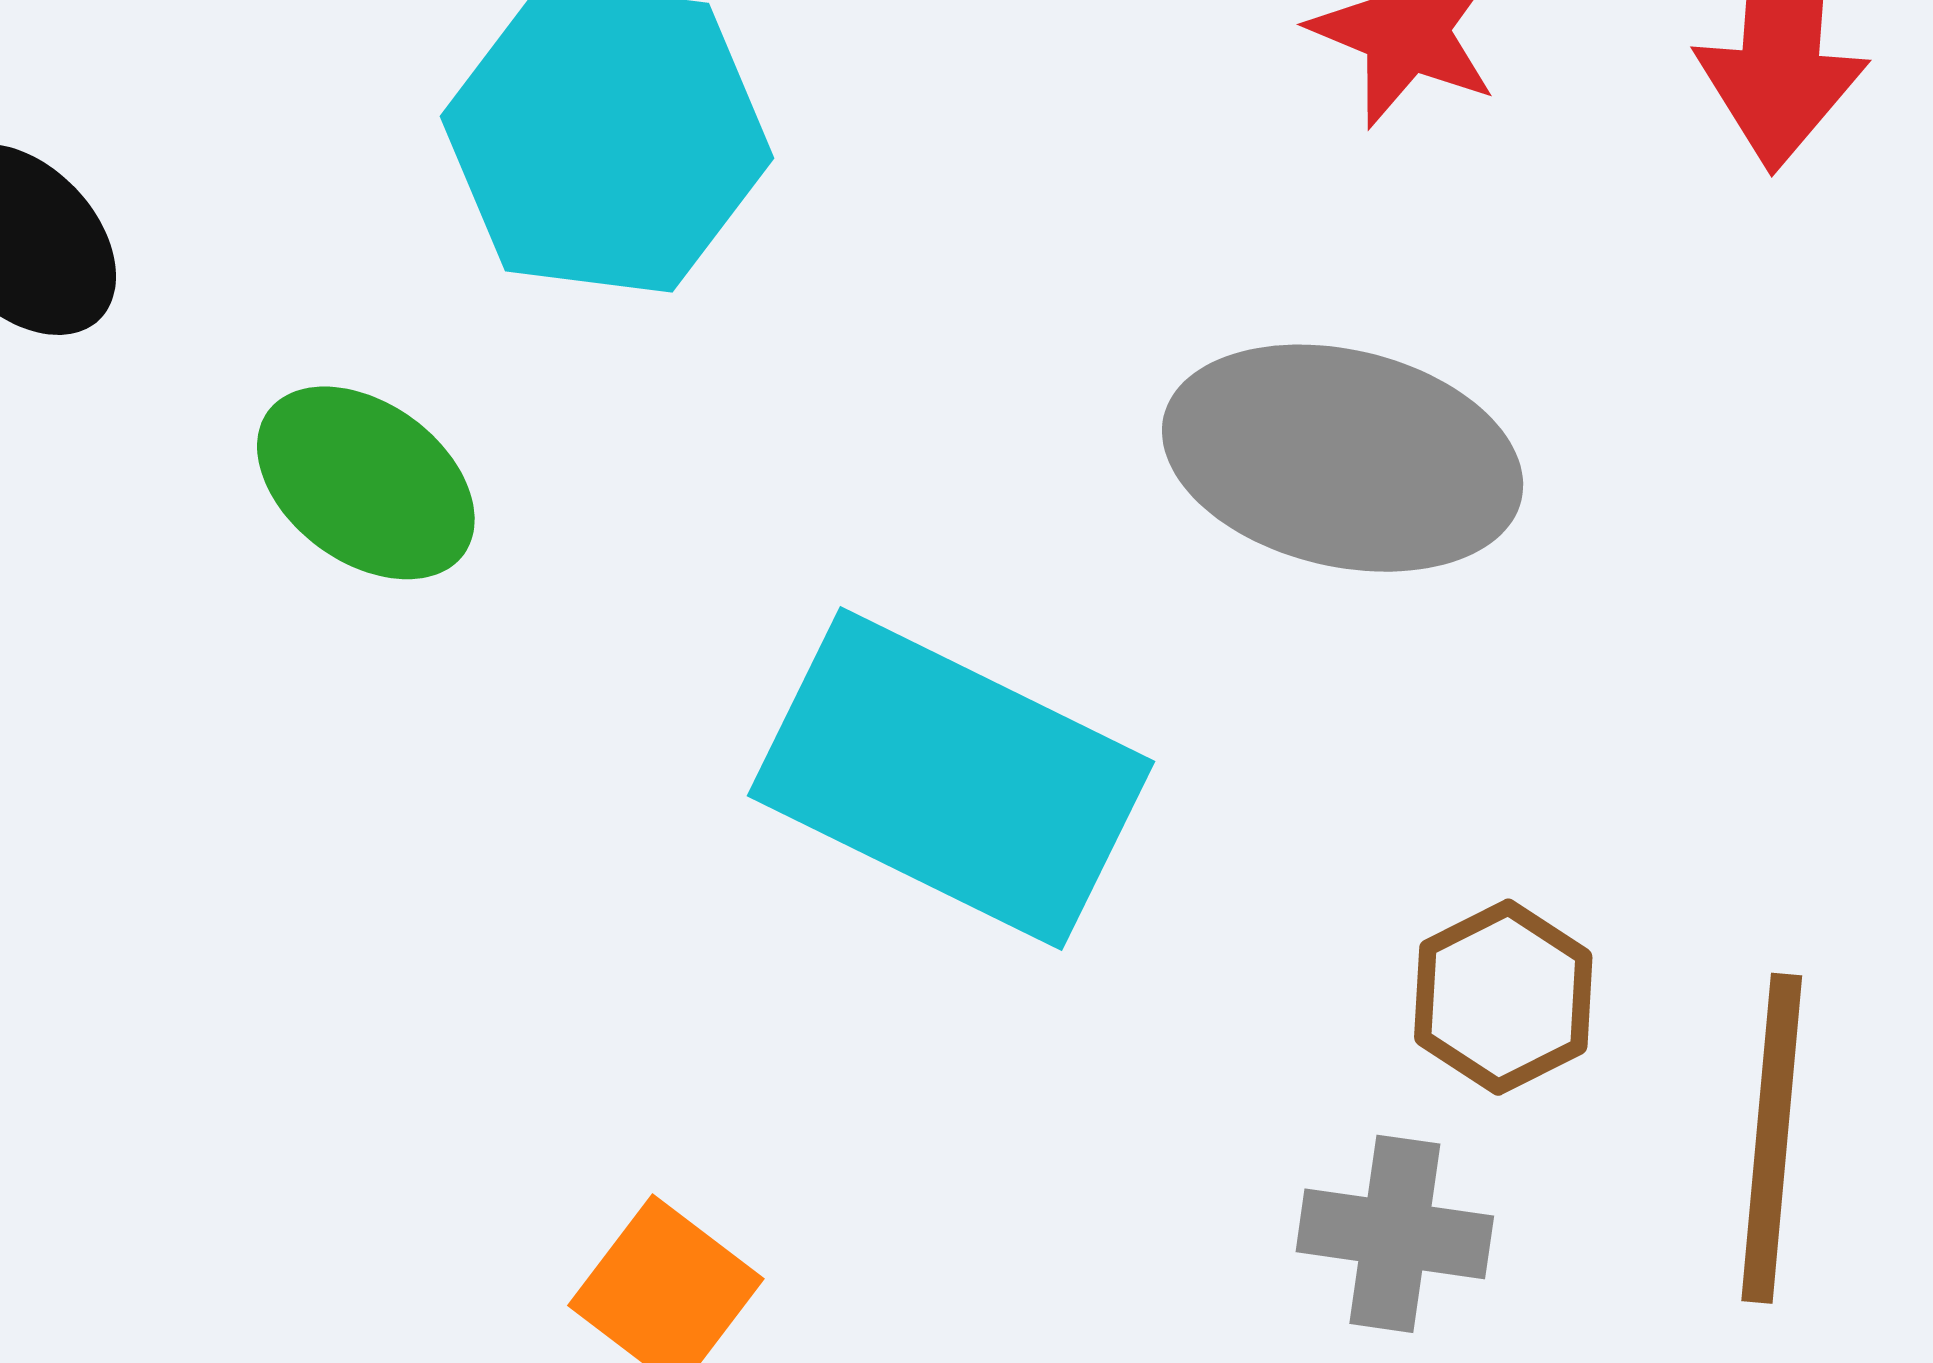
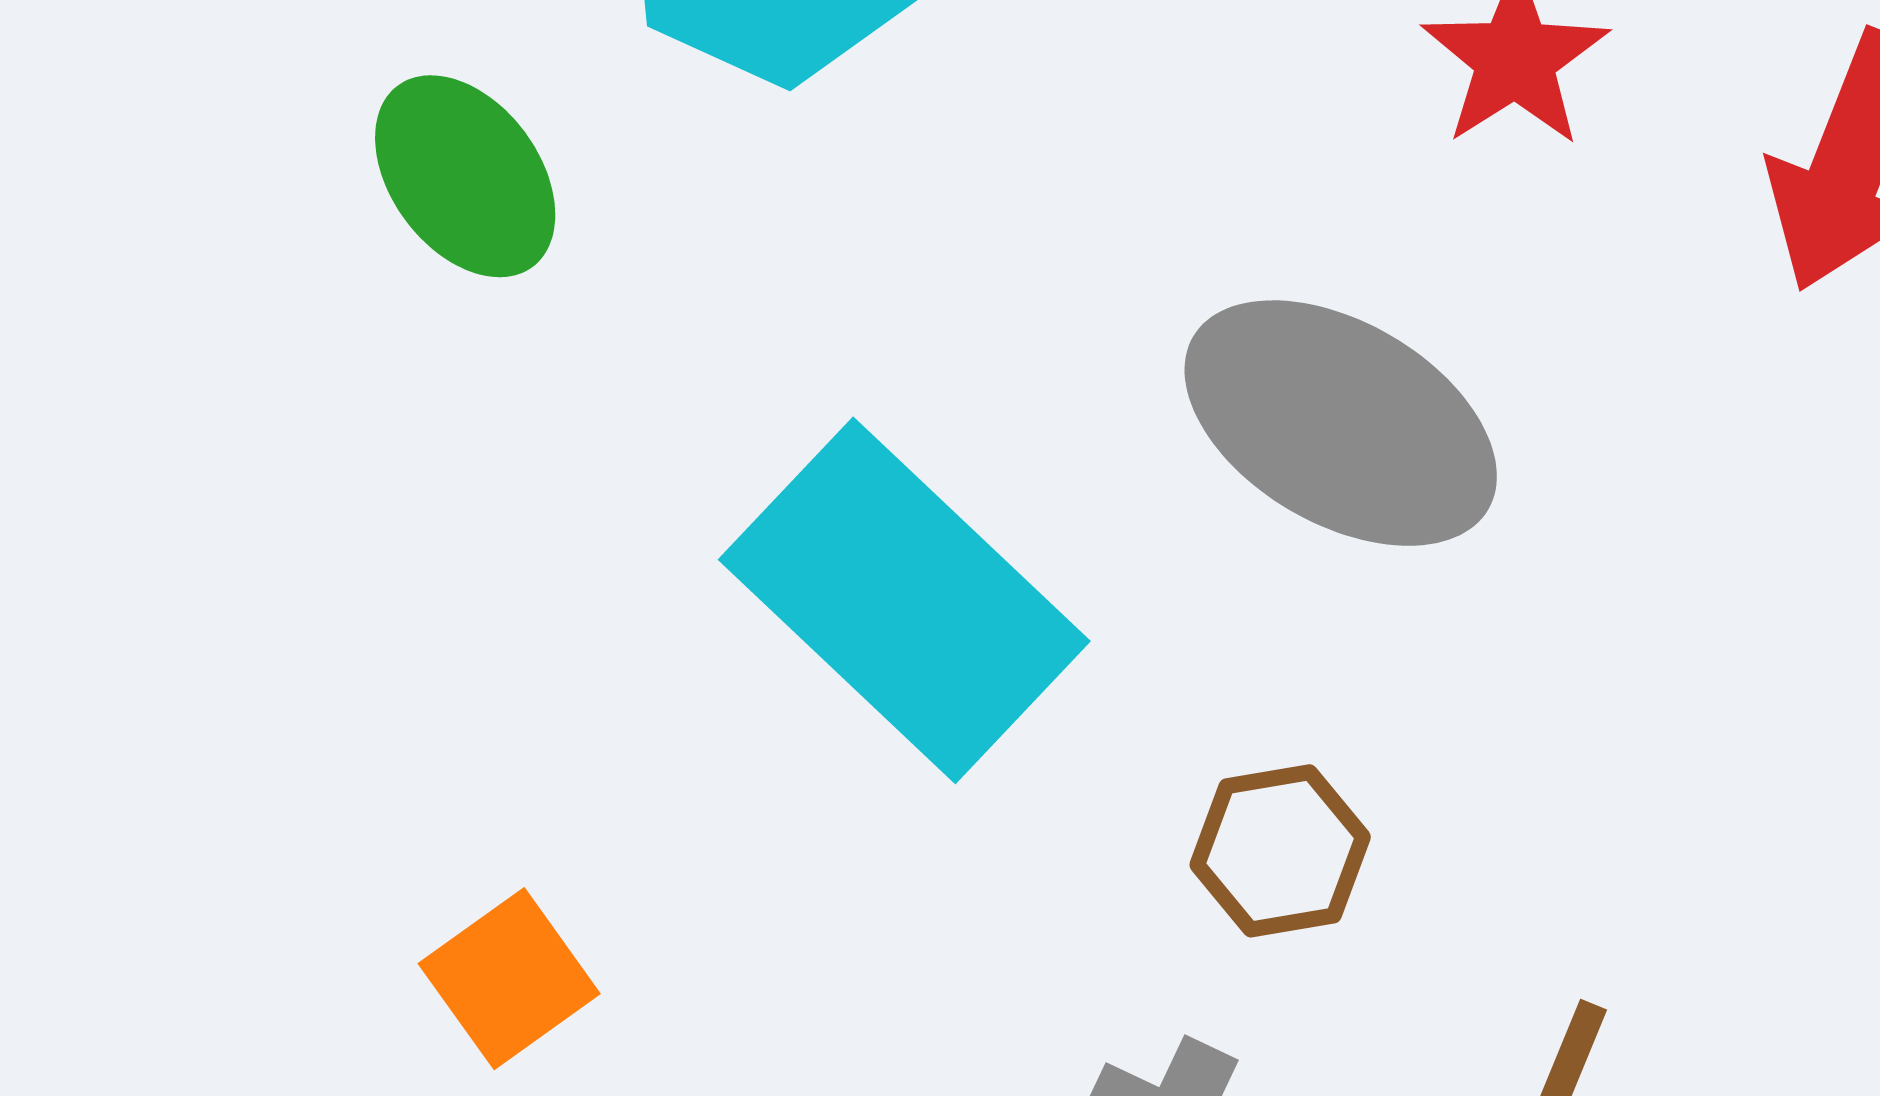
brown hexagon: (1503, 997) -> (1280, 851), moved

